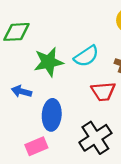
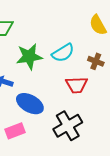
blue ellipse: (52, 115) -> (30, 104), turned -68

